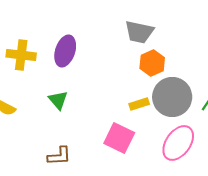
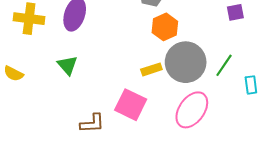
brown L-shape: (59, 156) -> (92, 123), moved

